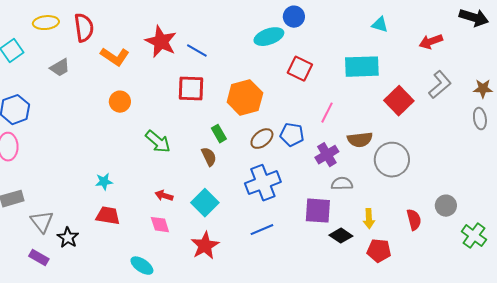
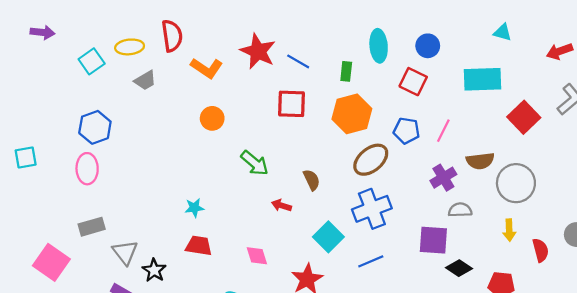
blue circle: (294, 17) -> (428, 46), moved
yellow ellipse: (46, 23) -> (130, 47), moved
cyan ellipse: (269, 37) -> (379, 46), turned -76
green rectangle: (219, 134) -> (346, 71), moved, turned 36
blue pentagon: (292, 135) -> (407, 131), moved
brown ellipse: (262, 139) -> (371, 160), size x1.4
red arrow: (164, 196) -> (281, 205), moved
cyan square: (205, 203) -> (328, 237), moved
yellow arrow: (369, 219) -> (509, 230), moved

